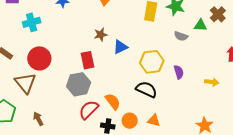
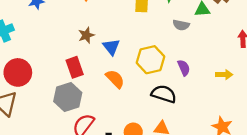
blue triangle: (120, 47) -> (111, 47), turned -35
black semicircle: (146, 89) -> (164, 94), moved
orange semicircle: (113, 101) -> (115, 79), moved

